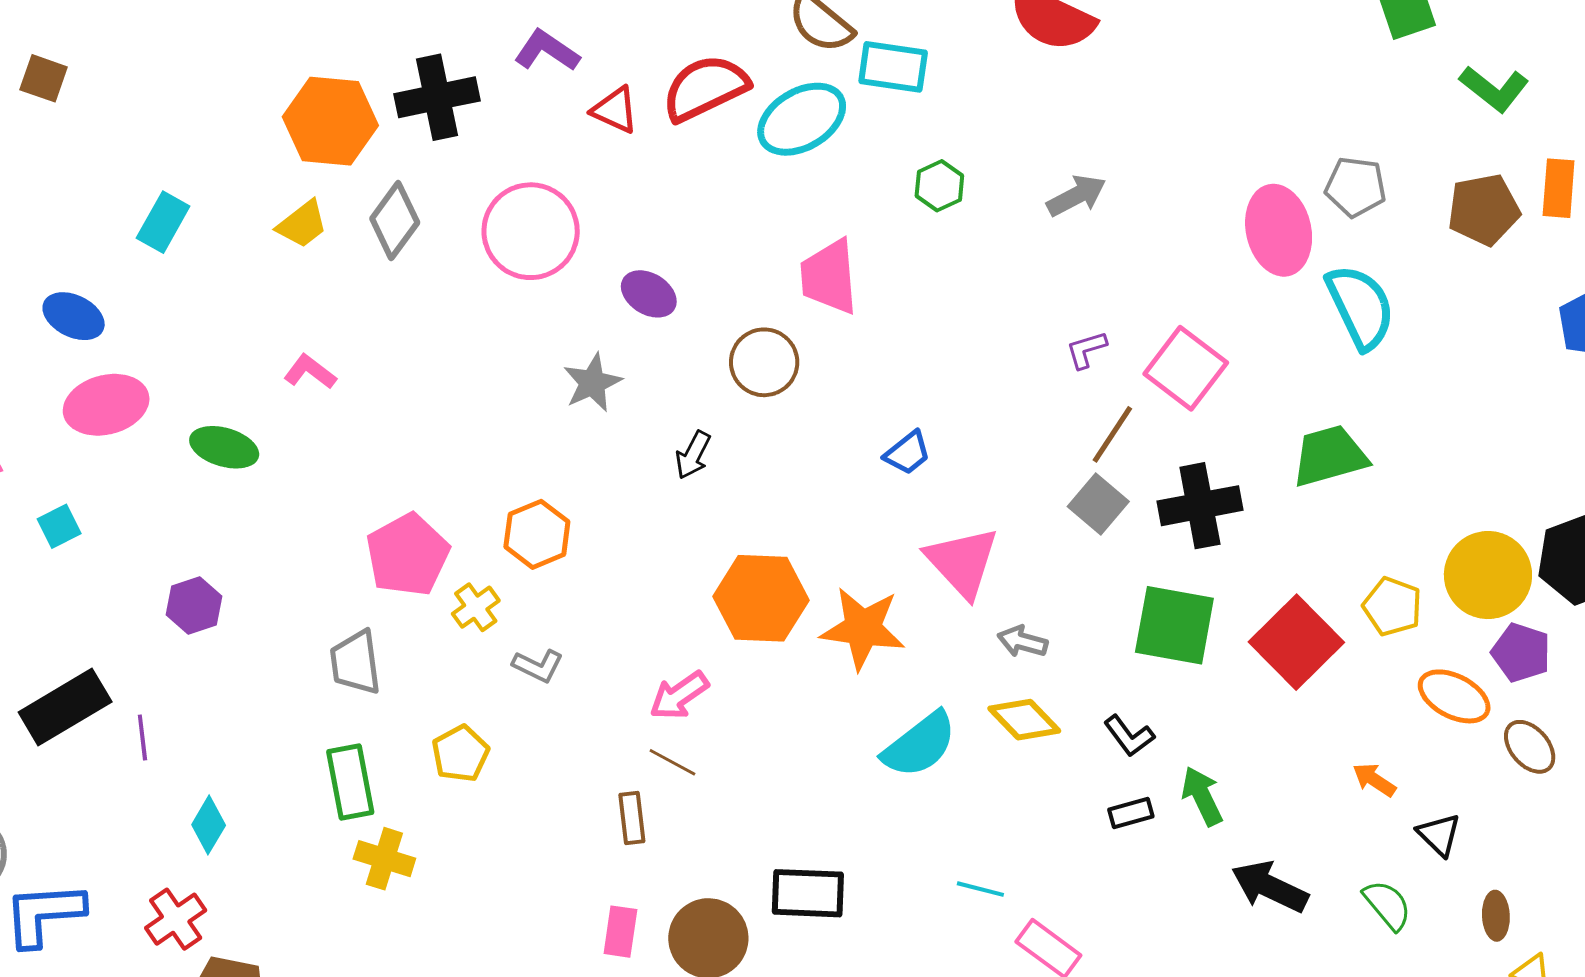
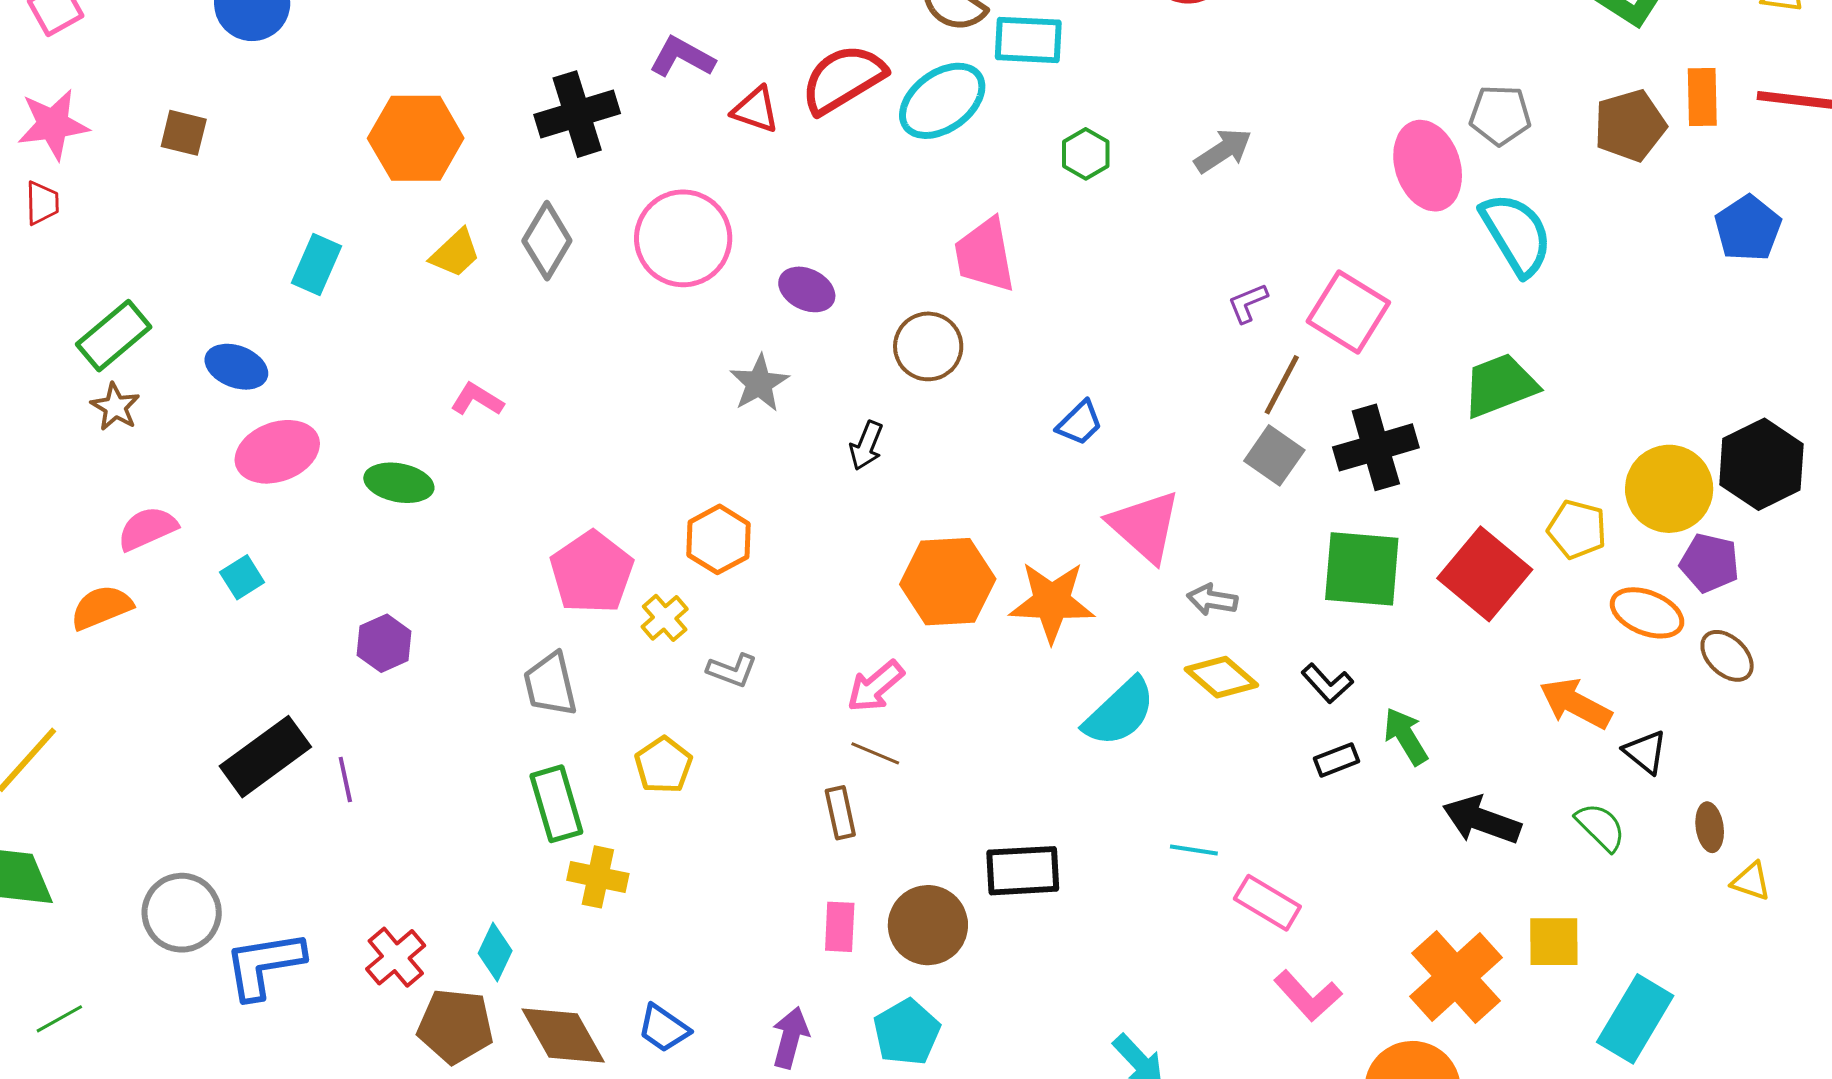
orange hexagon: (330, 121) -> (416, 138), moved
orange arrow: (1374, 780) -> (1576, 704), size x1.6
cyan diamond: (209, 825) -> (495, 952), moved

